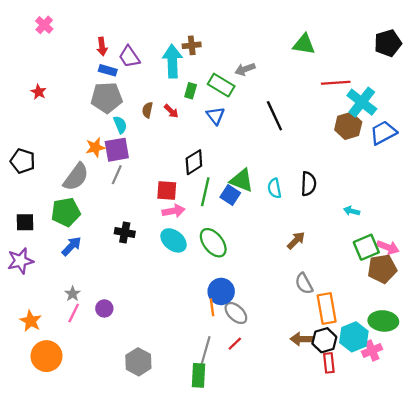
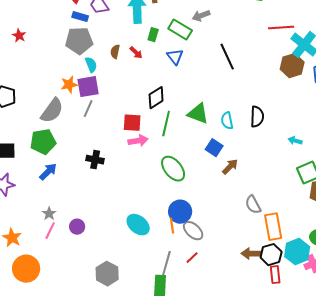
blue square: (230, 195) -> (214, 148), moved
cyan ellipse: (174, 240) -> (138, 225), moved
brown arrow: (296, 240) -> (230, 167), moved

